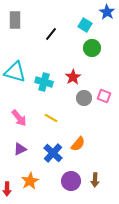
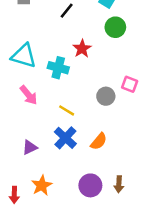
red star: (73, 77) -> (82, 49), moved
gray circle: (84, 98) -> (106, 96), moved
pink arrow: (19, 118) -> (29, 95), moved
blue cross: (53, 153) -> (65, 138), moved

